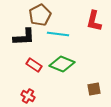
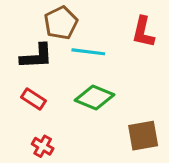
red rectangle: (34, 65) -> (33, 99), moved
brown square: (94, 89) -> (143, 136), size x1.5

